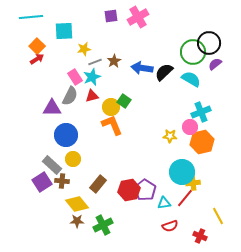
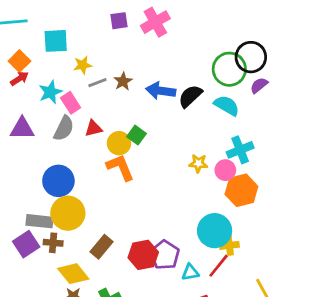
cyan star: (92, 77) -> (50, 92), moved
purple triangle: (52, 108) -> (22, 128), moved
yellow star: (170, 136) -> (198, 163), moved
yellow circle: (73, 159) -> (68, 213), size x1.6
gray rectangle: (52, 165) -> (40, 221), turned -36

